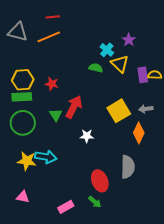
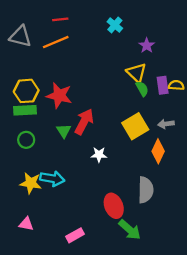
cyan cross: (107, 50) -> (115, 25), moved
green semicircle: (96, 68) -> (142, 89), moved, turned 48
red star: (52, 84) -> (59, 96), size x1.6
green circle: (23, 123) -> (26, 140), size x0.6
green arrow: (95, 202) -> (130, 230), moved, size x1.5

